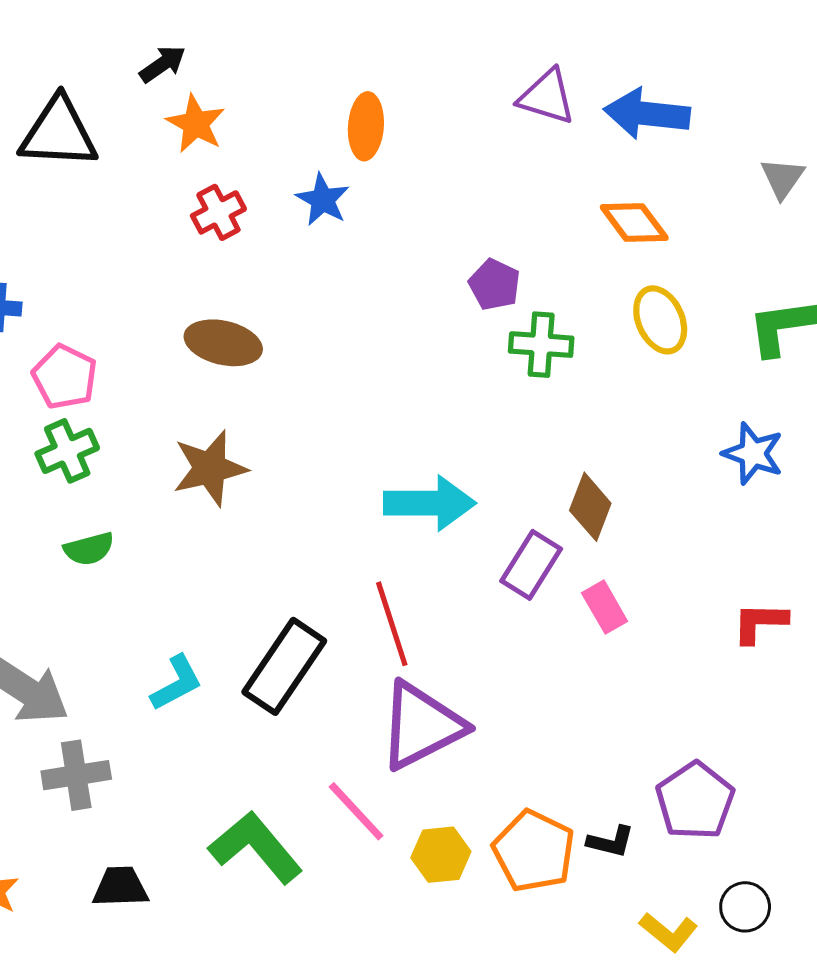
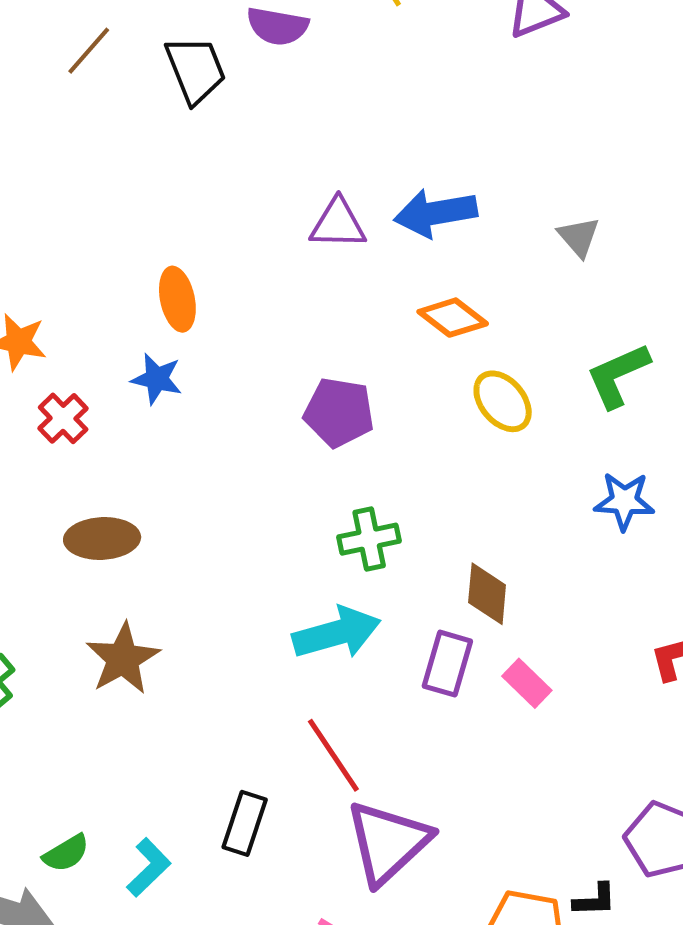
purple pentagon: (495, 285) -> (339, 412), size x1.4
green cross: (541, 345) -> (369, 539), moved
green semicircle: (89, 549) -> (66, 853), moved
black rectangle: (284, 666) -> (245, 823), size x0.7

